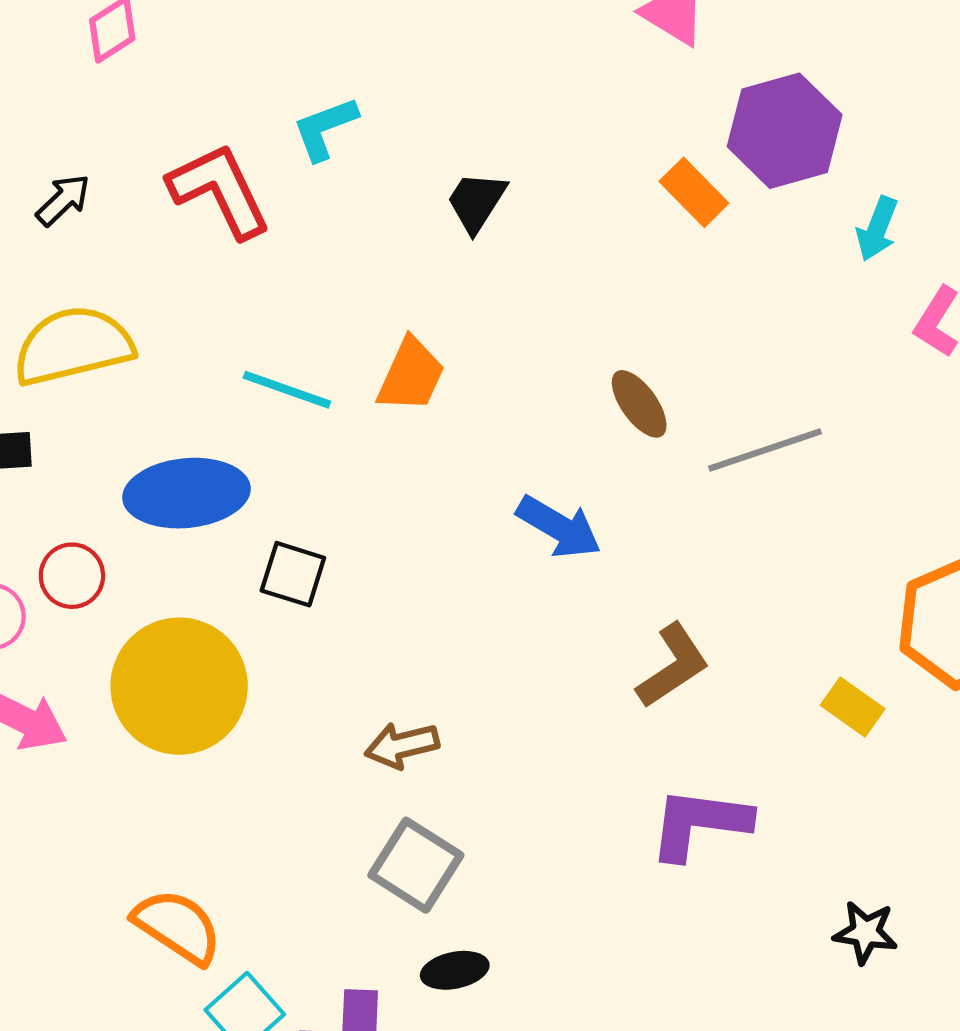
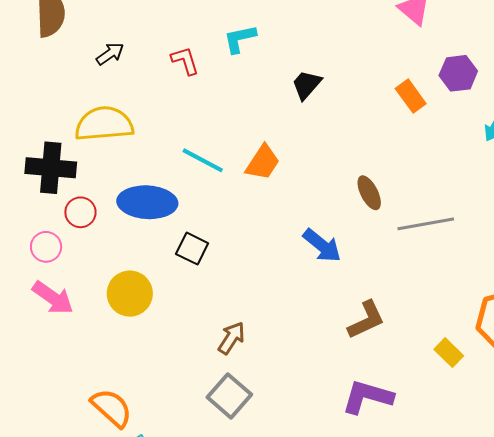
purple hexagon: (785, 131) -> (458, 73), size x0.7
red L-shape: (220, 190) -> (185, 61), size x0.6
red circle: (72, 576) -> (80, 212), moved
yellow circle: (179, 686) -> (130, 294), size x0.7
brown arrow: (402, 745) -> (231, 338), turned 128

